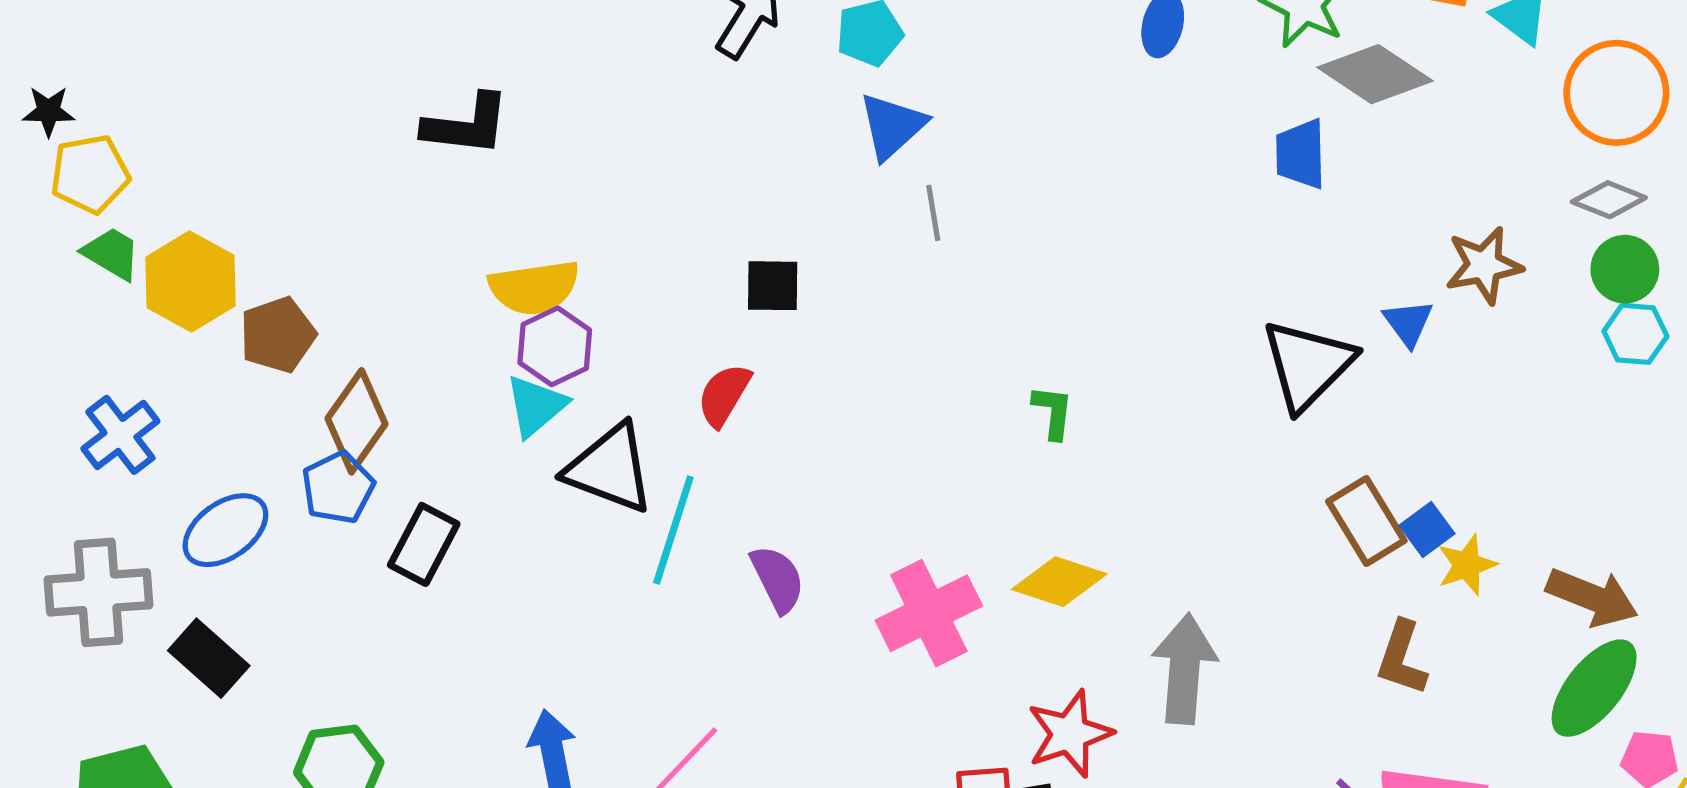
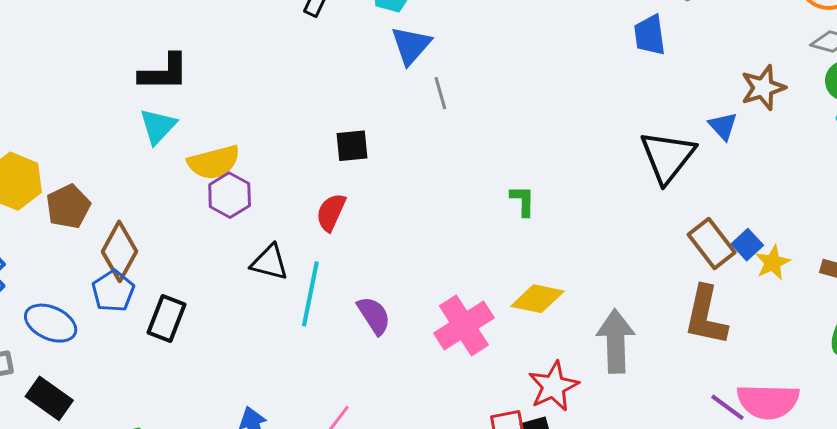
cyan triangle: (536, 406) -> (158, 126), moved
black triangle: (610, 468) -> (269, 262), size x0.7
blue ellipse: (225, 530) -> (51, 323), turned 66
brown L-shape: (1402, 658) -> (706, 316), moved, size x1.4

